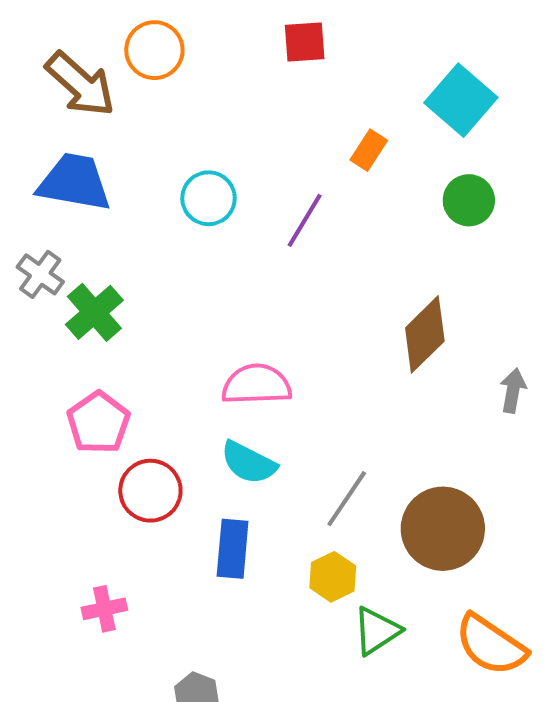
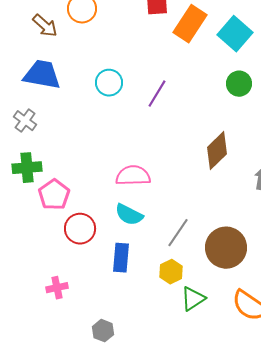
brown arrow: (80, 84) -> (45, 26), size x0.7
orange rectangle: (369, 150) -> (190, 24), moved, size x1.8
green cross: (94, 312) -> (27, 168), moved, turned 36

